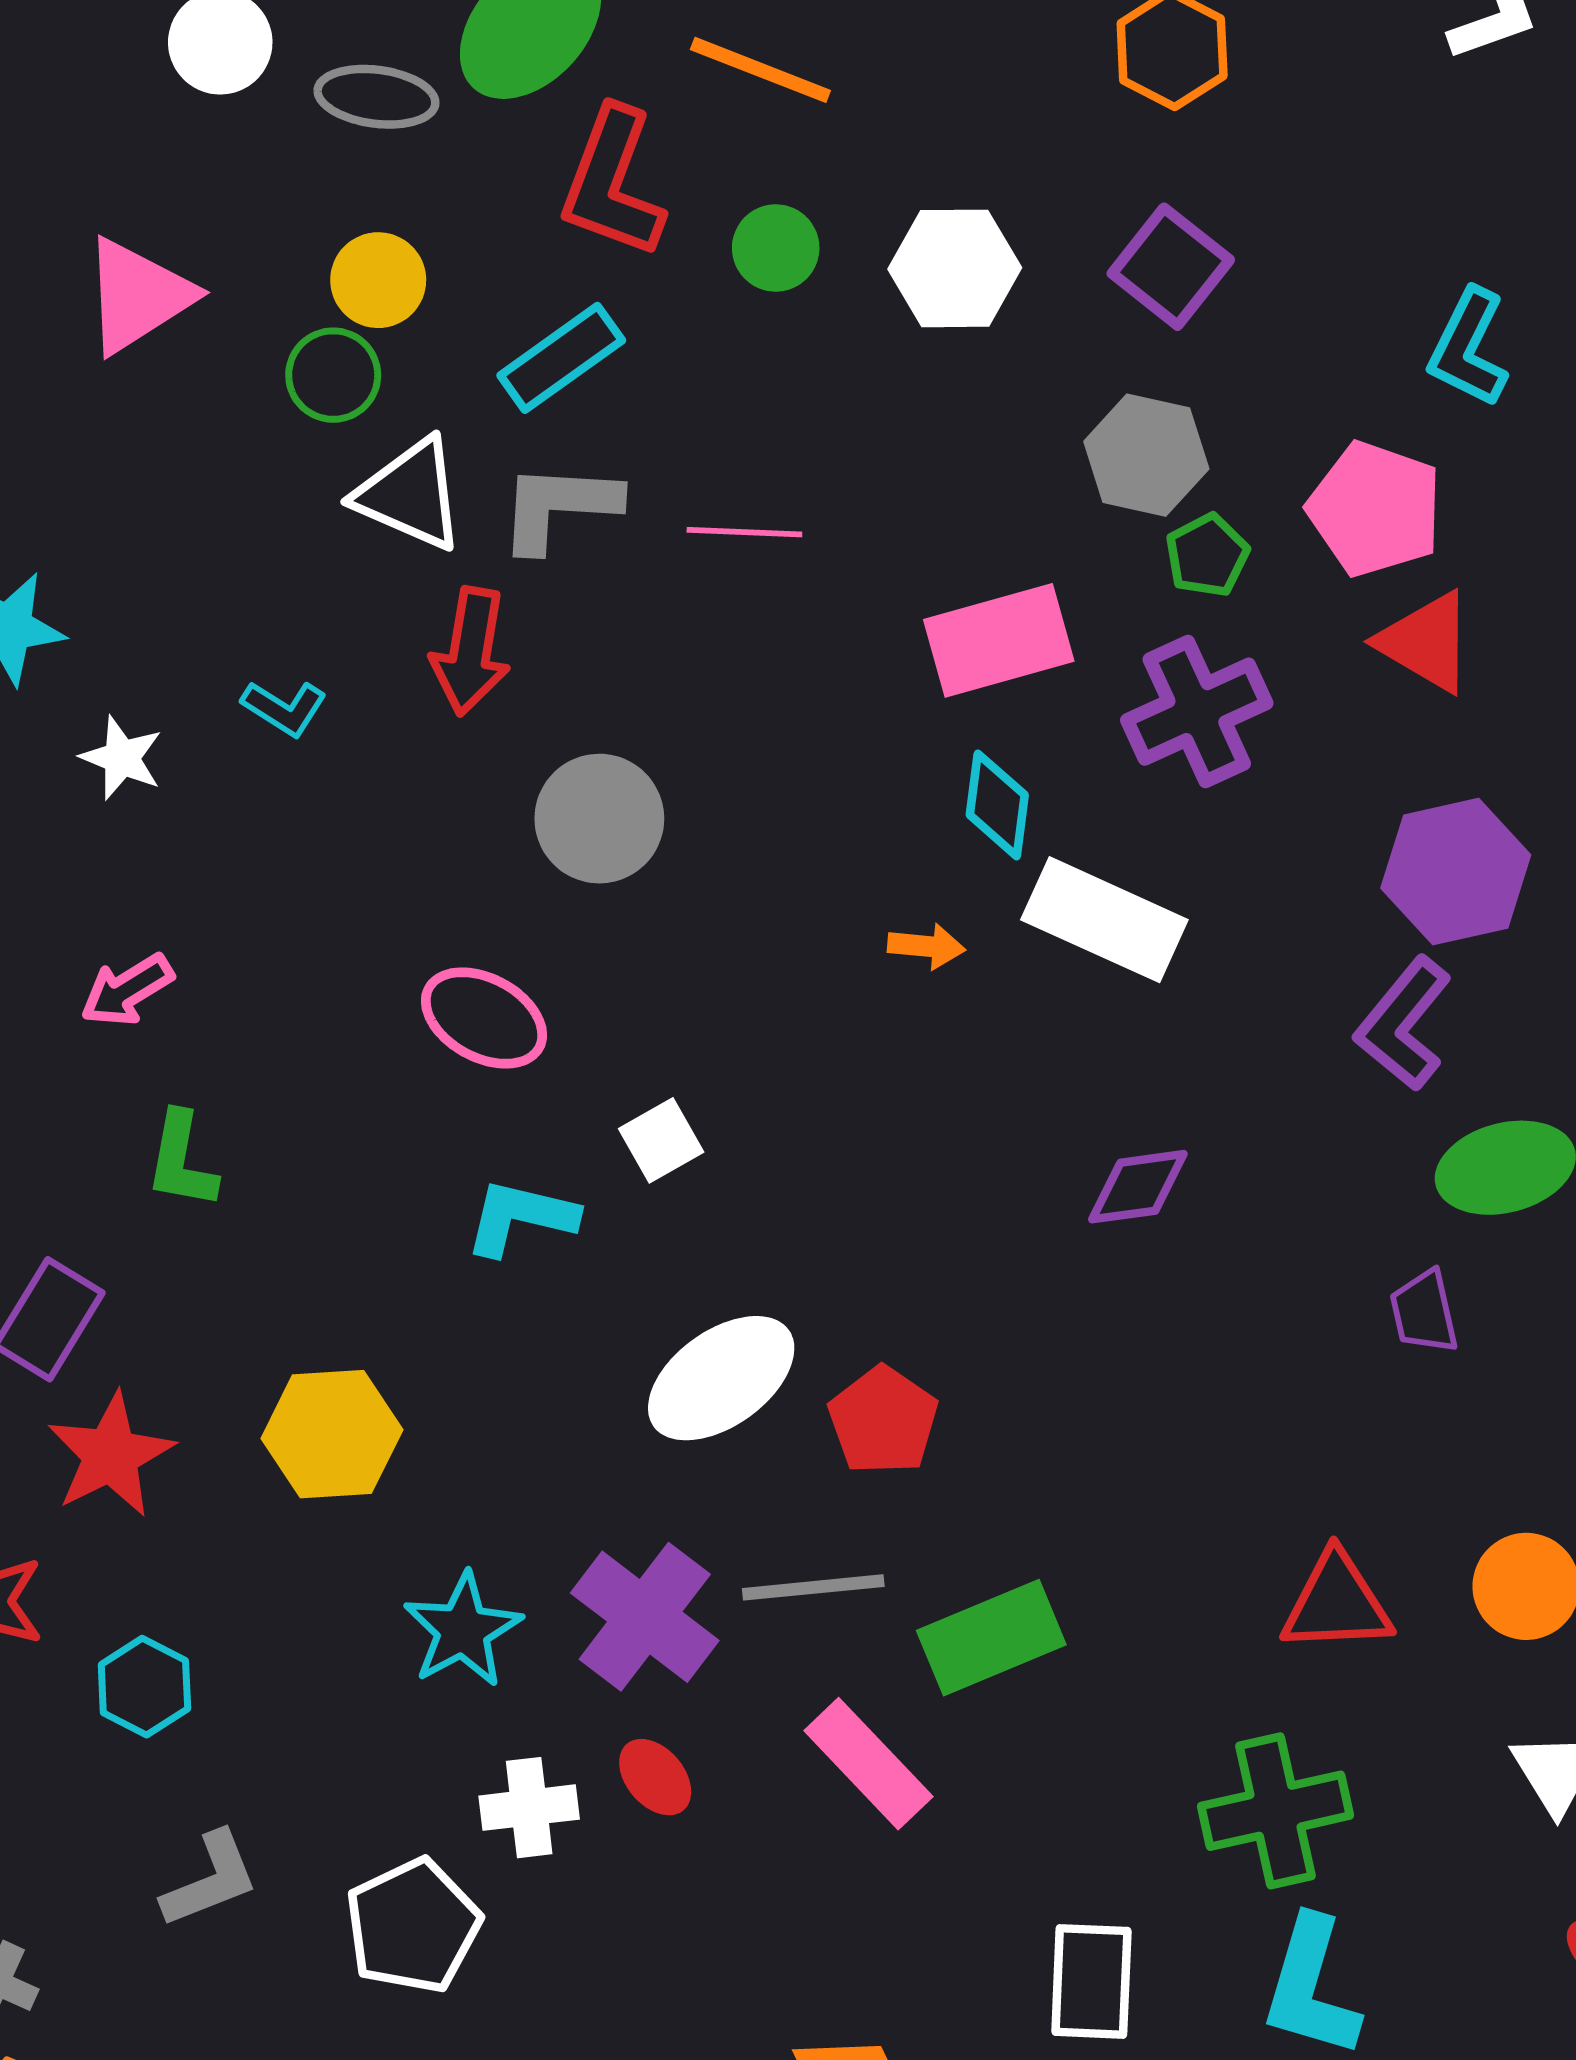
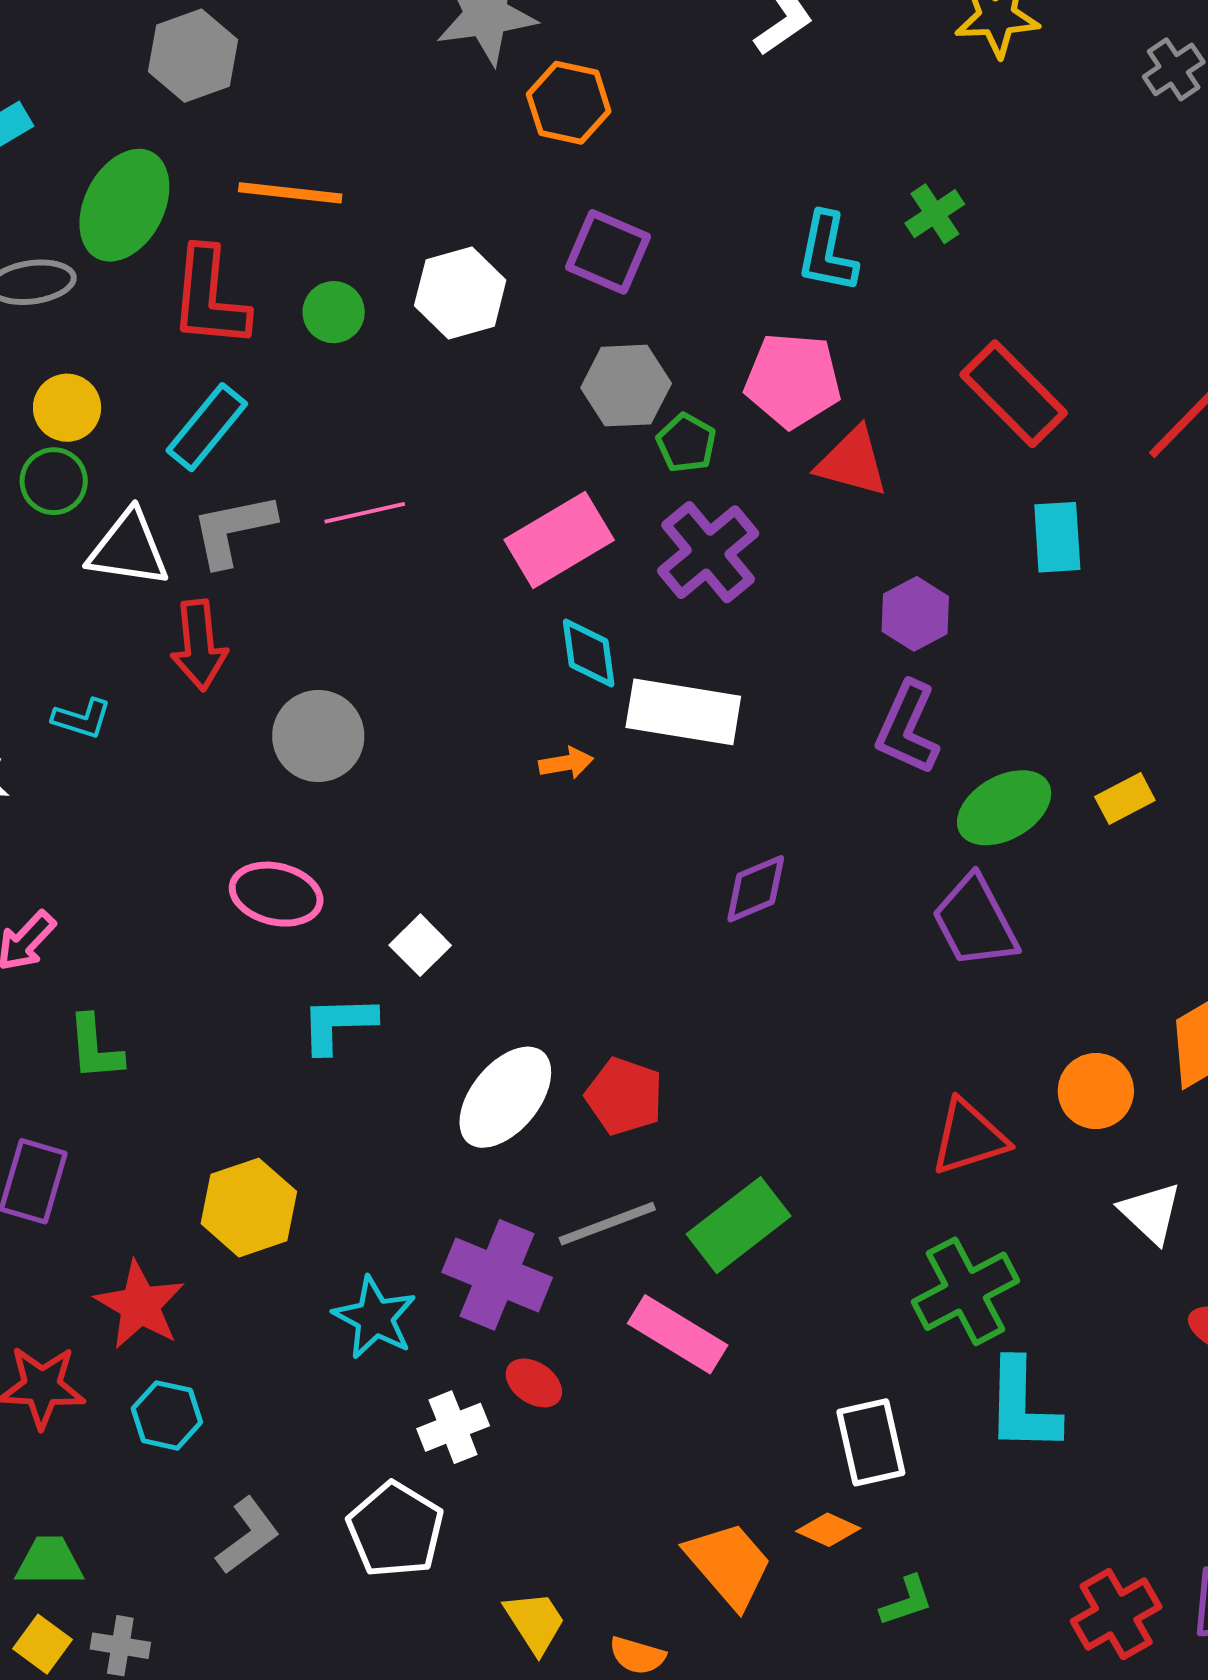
purple hexagon: (1456, 872) -> (915, 614), size x0.7
purple trapezoid: (1424, 1312) -> (975, 922), size x1.6
red star: (111, 1455) -> (140, 1305), moved

